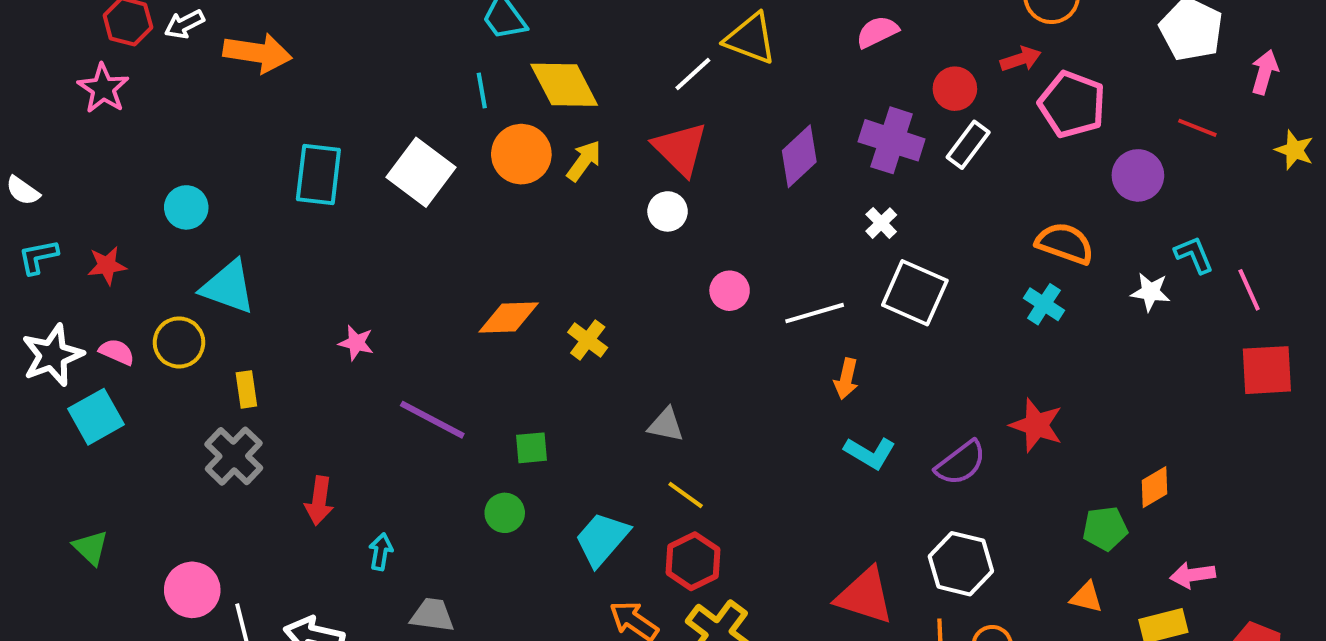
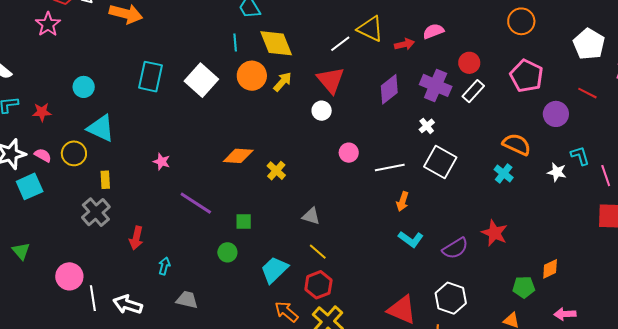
red arrow: (1021, 59) -> (404, 44), moved

